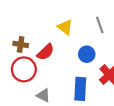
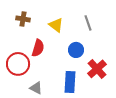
brown cross: (21, 44) -> (23, 19), moved
red semicircle: (46, 52) -> (38, 48), turned -30

